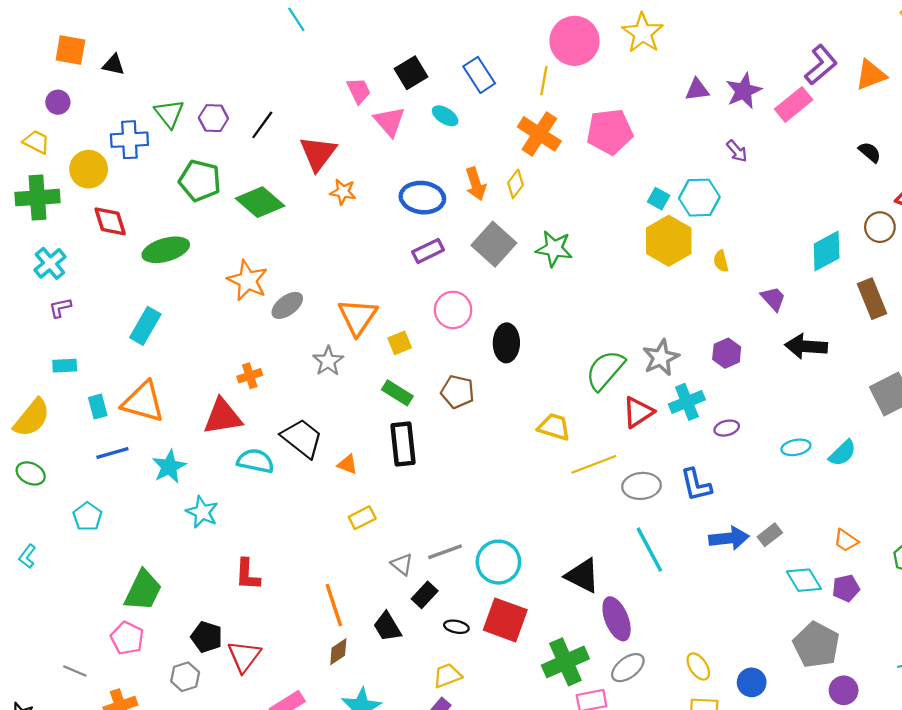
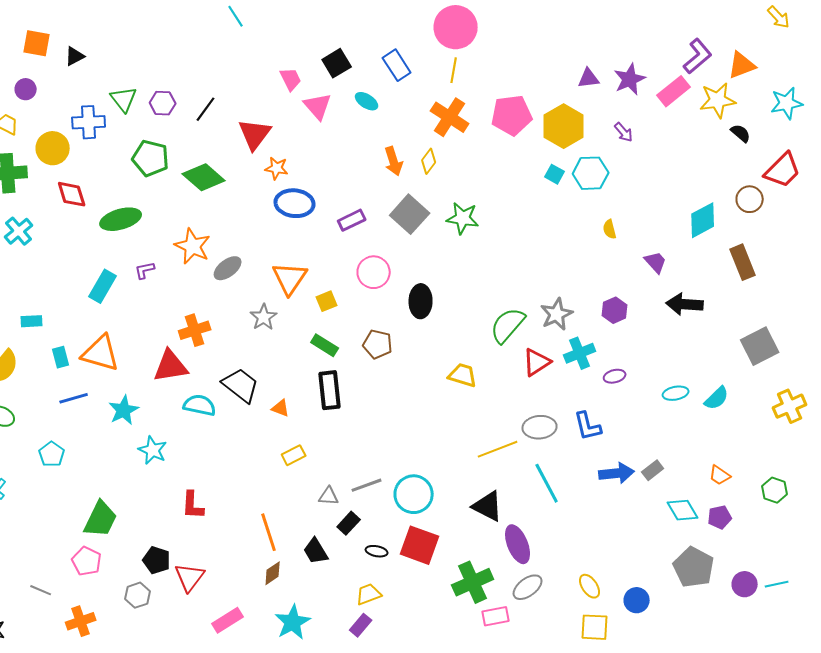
yellow star: (643, 33) -> (718, 100), moved, turned 30
pink circle: (575, 41) -> (456, 27), moved
black triangle: (114, 65) -> (75, 56), turned -40
blue ellipse: (422, 198) -> (295, 203), moved
yellow hexagon: (669, 241) -> (564, 126), moved
purple L-shape: (60, 308) -> (145, 270), moved
orange cross: (250, 376) -> (195, 330), size x1.4
yellow line: (594, 464) -> (498, 449), moved
gray triangle: (402, 564) -> (329, 496), turned -35
purple circle: (844, 690) -> (745, 584), moved

